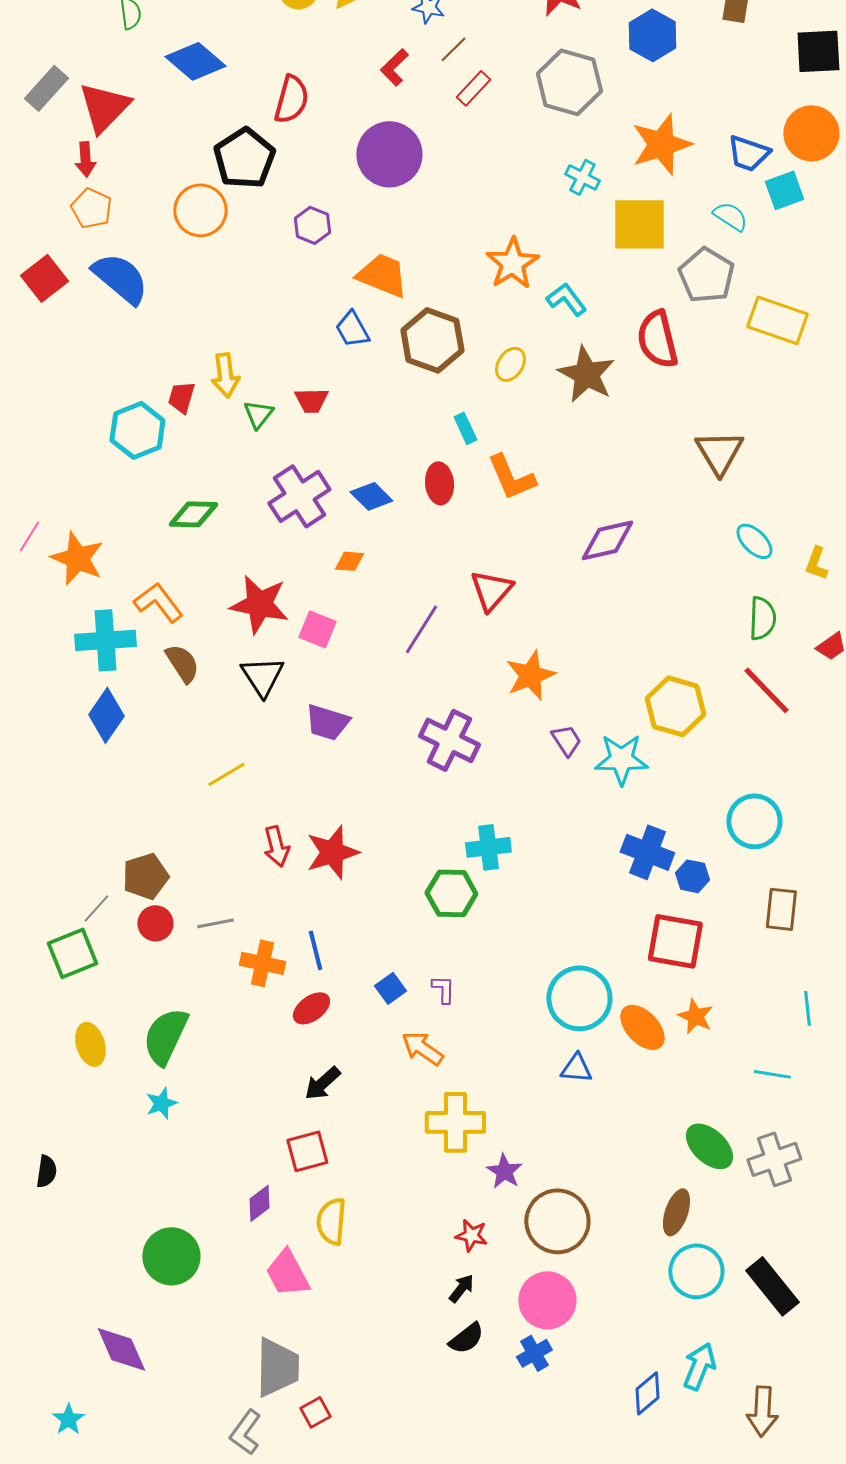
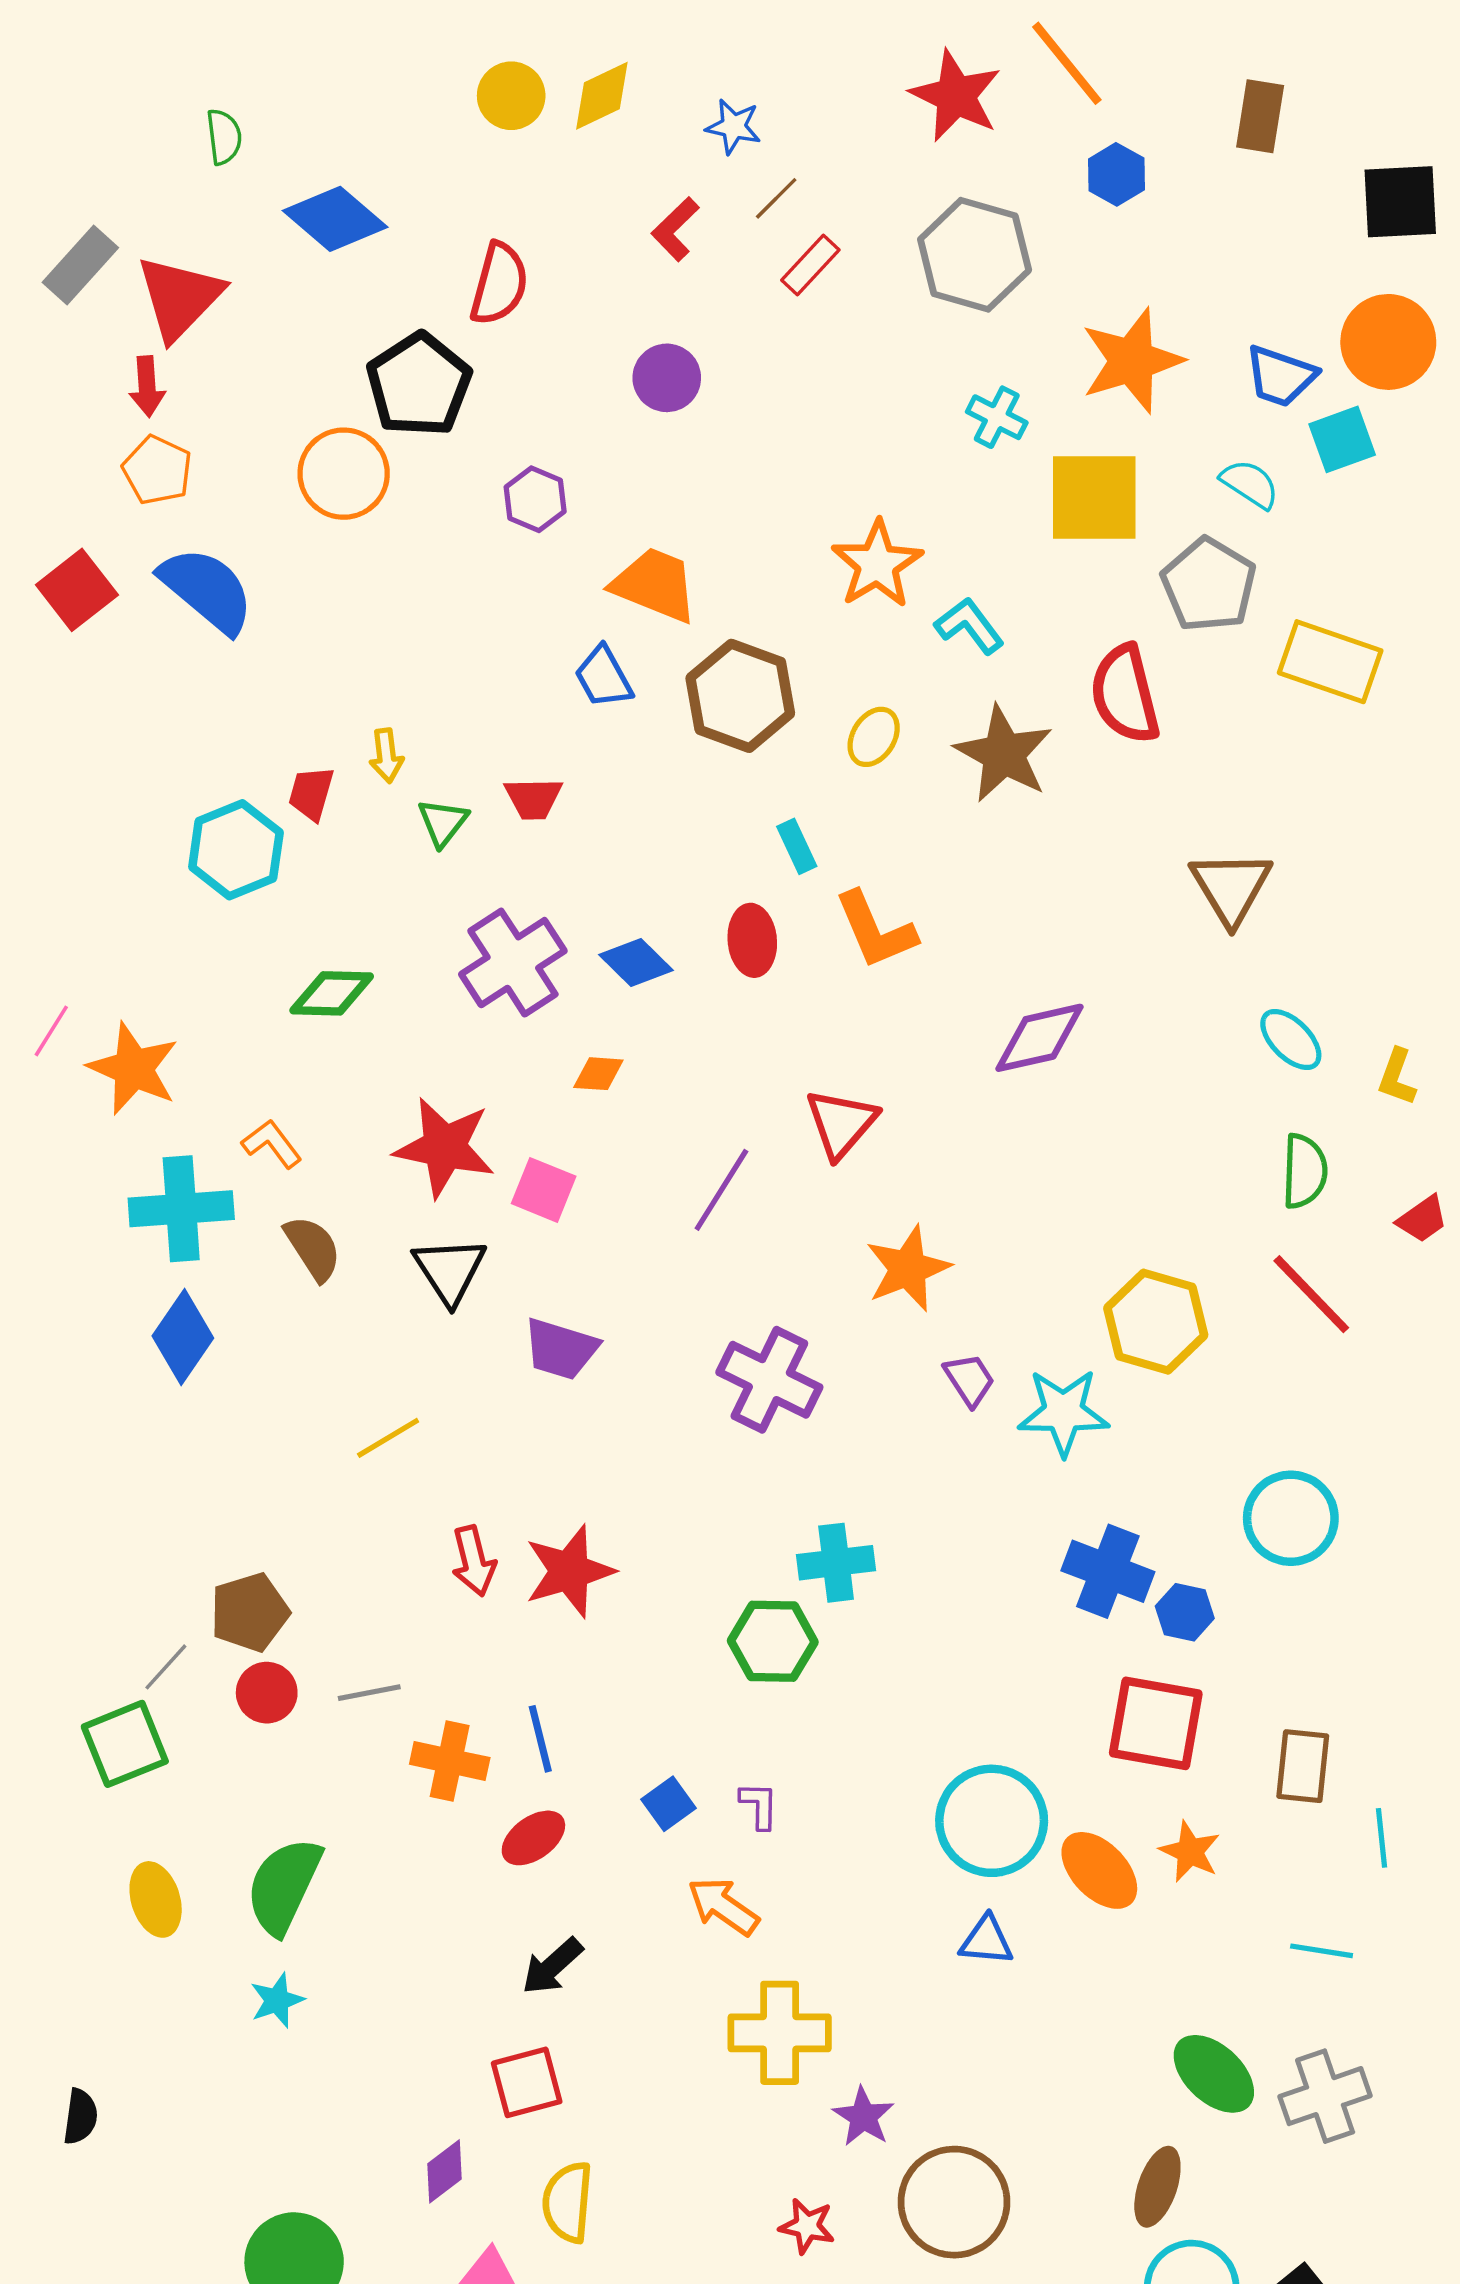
blue hexagon: (652, 35) -> (1116, 174), size x0.7
purple circle: (389, 154) -> (667, 378), size x0.6
yellow arrow: (225, 375) -> (386, 756), size x0.7
orange L-shape: (158, 602) -> (272, 1144), size x0.7
brown rectangle: (781, 909) -> (1303, 1766), moved

